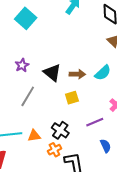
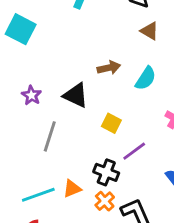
brown arrow: (77, 74) -> (109, 68), moved
yellow square: (72, 98) -> (111, 123), turned -32
purple line: (95, 122) -> (134, 151), moved

